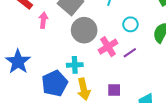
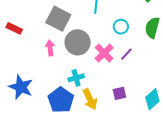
pink arrow: (43, 20) -> (50, 48), moved

